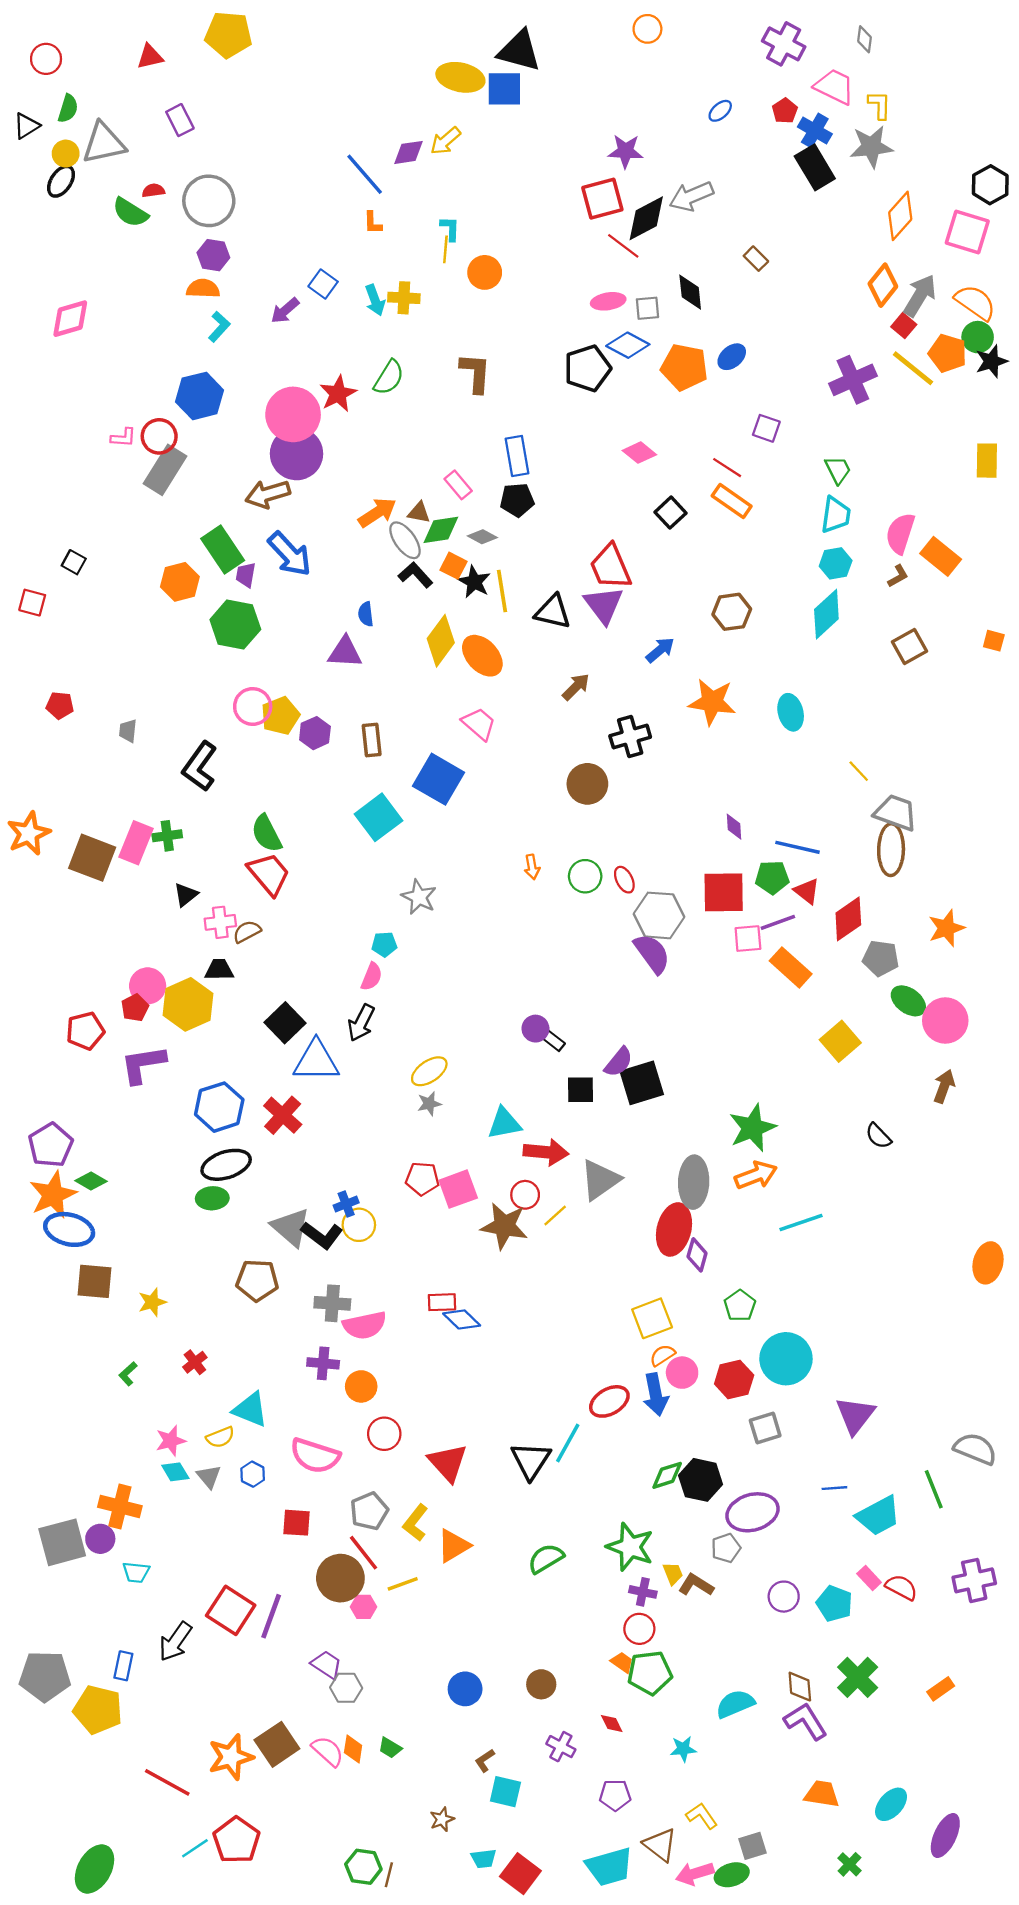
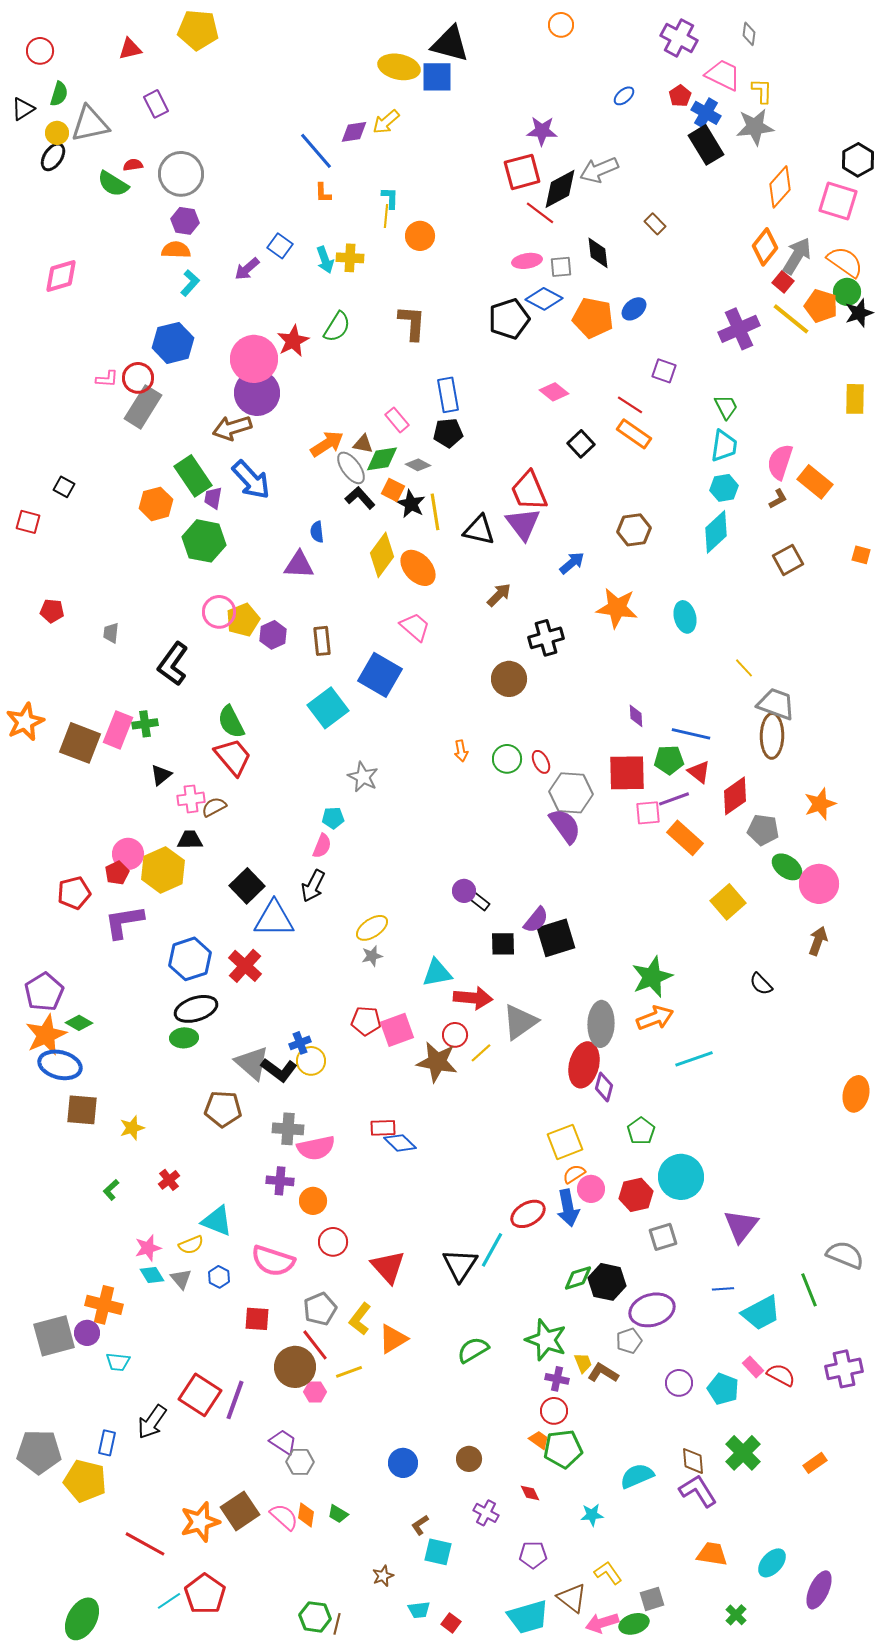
red square: (520, 1874) -> (451, 1623), size x0.6

